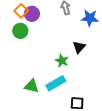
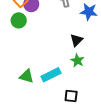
green star: (62, 61) -> (77, 61), moved

